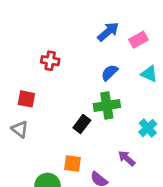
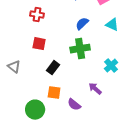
red square: (26, 99) -> (39, 44), moved
black rectangle: (82, 124) -> (53, 68), moved

